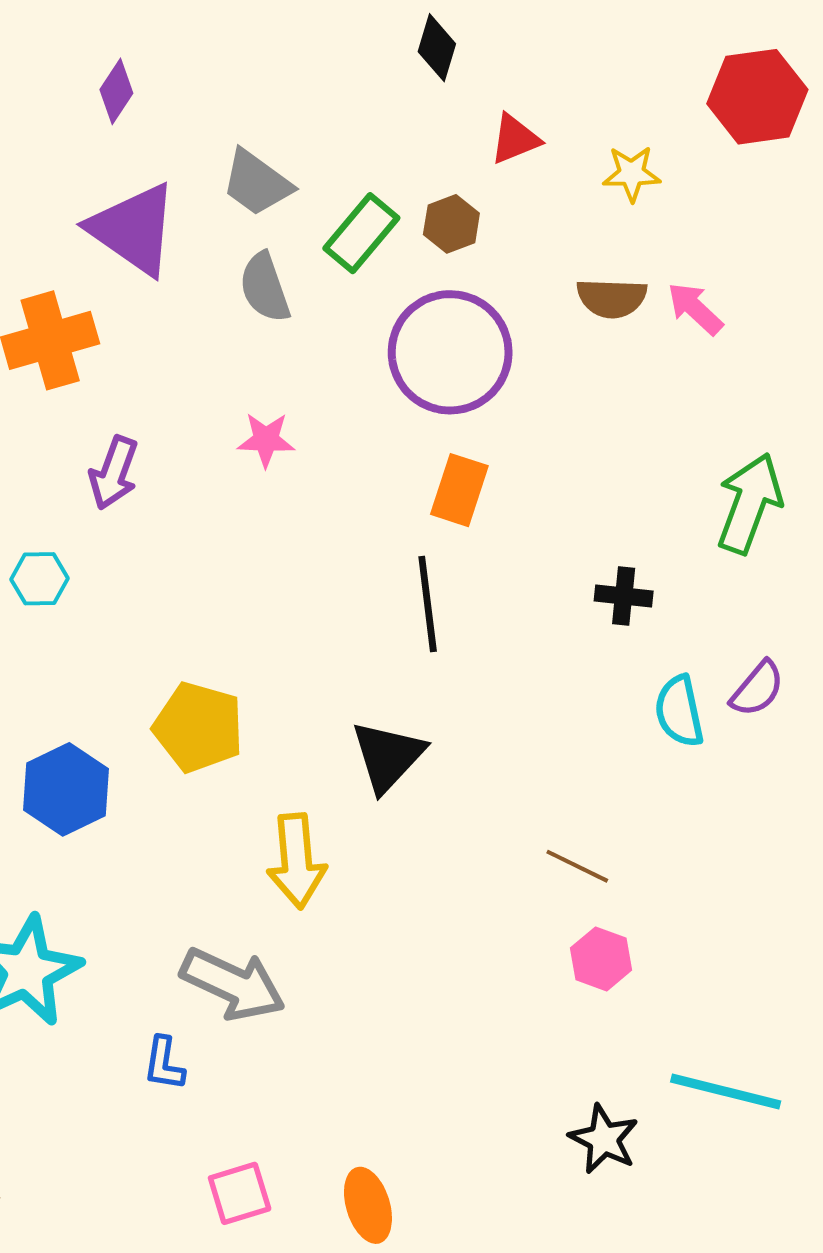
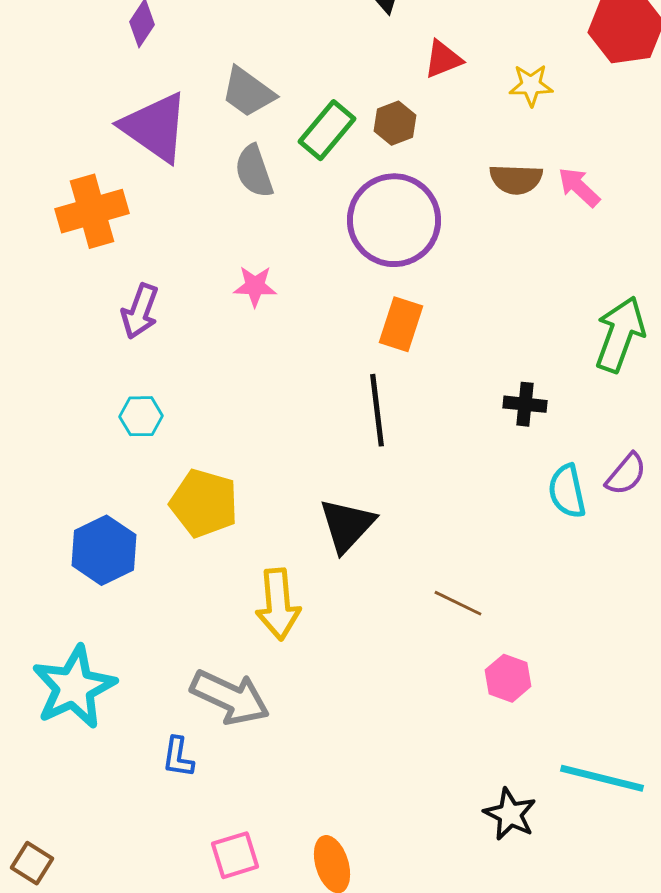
cyan hexagon: (40, 579) -> (141, 416), moved
brown line: (577, 866) -> (458, 603), moved

